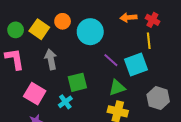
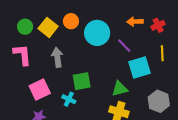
red cross: (152, 20) -> (158, 25), turned 32
yellow line: (149, 41) -> (162, 53), moved
purple line: (111, 60) -> (124, 46), moved
pink square: (35, 94) -> (40, 90), turned 30
cyan cross: (65, 102) -> (69, 99), turned -32

